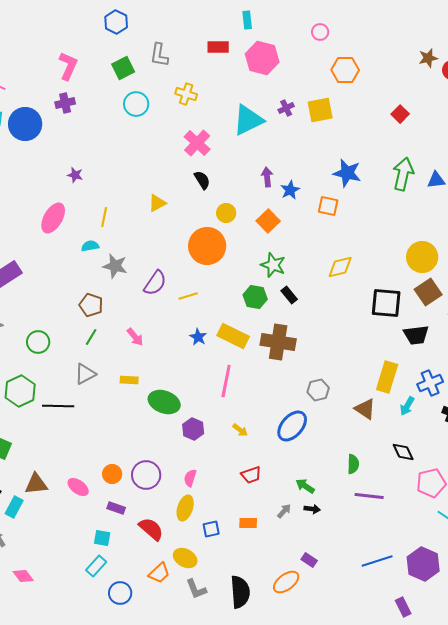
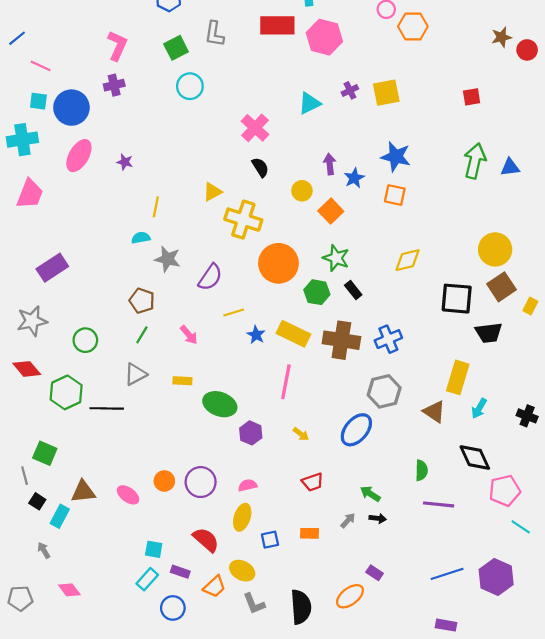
red rectangle: (218, 47) -> (277, 25), size x1.5
orange hexagon: (345, 70) -> (413, 26), moved
yellow cross: (186, 94) -> (243, 220), moved, size x1.6
red square: (400, 114) -> (472, 97), turned 36
cyan triangle: (248, 120) -> (309, 103), size x0.7
blue star: (347, 173) -> (396, 157), moved
yellow circle: (226, 213) -> (302, 191), moved
pink ellipse: (53, 218) -> (79, 156), moved
orange circle: (207, 246) -> (278, 263), moved
yellow line: (188, 296) -> (234, 312), moved
blue cross: (430, 383) -> (388, 339), moved
gray hexagon: (318, 390) -> (384, 391), size x1.4
black diamond: (403, 452) -> (475, 458), size x1.4
pink semicircle: (190, 478) -> (248, 485), turned 60
purple rectangle: (116, 508) -> (180, 572), moved
purple rectangle: (403, 607) -> (446, 625), moved, turned -54

